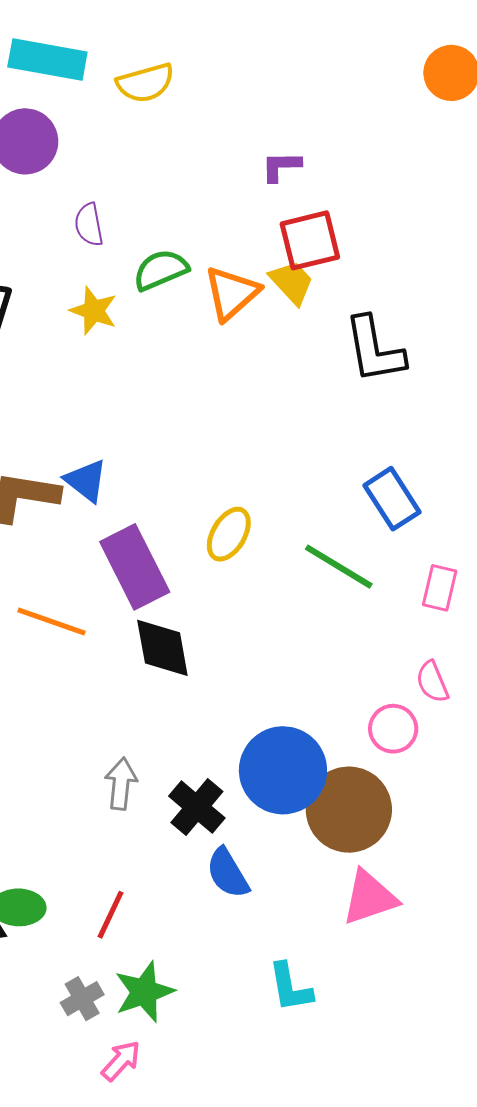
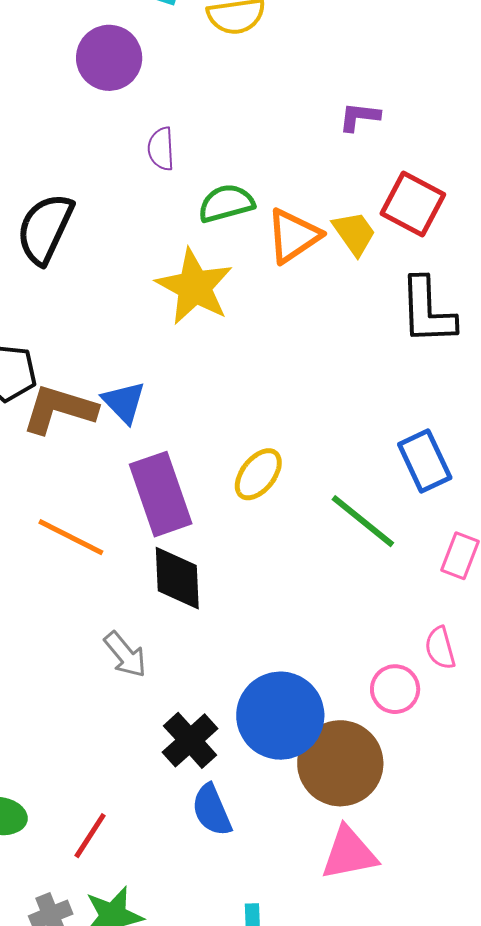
red square: (310, 240) -> (413, 204), moved, turned 34
yellow star: (94, 311) -> (194, 287), moved, size x1.6
gray arrow: (121, 784) -> (125, 655), moved, turned 126

